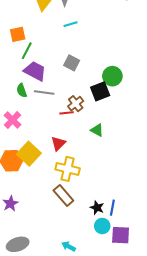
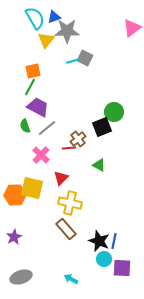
orange square: (18, 34) -> (33, 71), moved
gray square: (72, 63) -> (85, 58), moved
gray line: (44, 92) -> (47, 128), turned -48
pink cross: (13, 120) -> (41, 155), moved
yellow square: (29, 154) -> (32, 188), turned -30
black star: (97, 208) -> (99, 241), size x1.5

